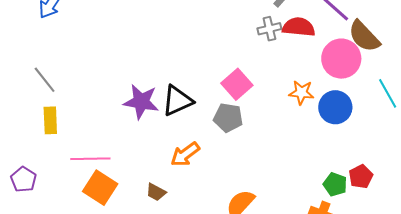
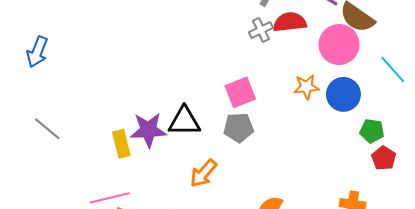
pink square: (237, 84) -> (240, 92), turned 32
black triangle: (177, 101) -> (184, 121), turned 36
yellow rectangle: (50, 120) -> (121, 144), moved
green pentagon: (335, 184) -> (372, 131), moved

